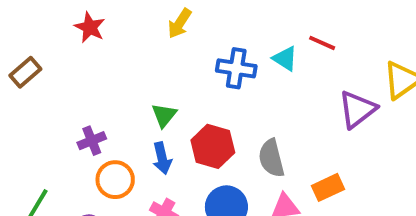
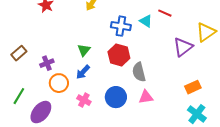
brown rectangle: (25, 72) -> (19, 53), moved
red hexagon: (213, 146) -> (119, 55), moved
blue arrow: (162, 158) -> (83, 72), turned 56
orange rectangle: (328, 187) -> (193, 87), moved

